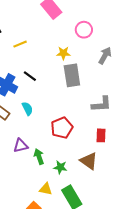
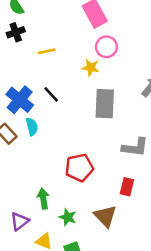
pink circle: (84, 30) -> (106, 47), moved
yellow star: (63, 53) -> (91, 68), moved
cyan semicircle: (27, 109) -> (32, 127), moved
purple triangle: (21, 146) -> (20, 221), moved, turned -35

